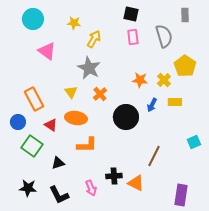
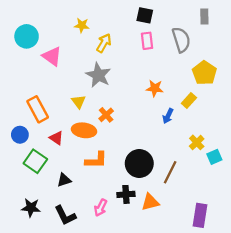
cyan circle: (33, 19) -> (27, 36), moved
yellow cross: (164, 80) -> (197, 142), moved
orange cross: (100, 94) -> (106, 115), moved
yellow rectangle: (175, 102) -> (189, 100), moved, turned -48
black circle: (126, 117) -> (139, 163), moved
orange triangle: (136, 183) -> (150, 202), turned -42
pink arrow: (91, 188) -> (101, 208), turned 49

